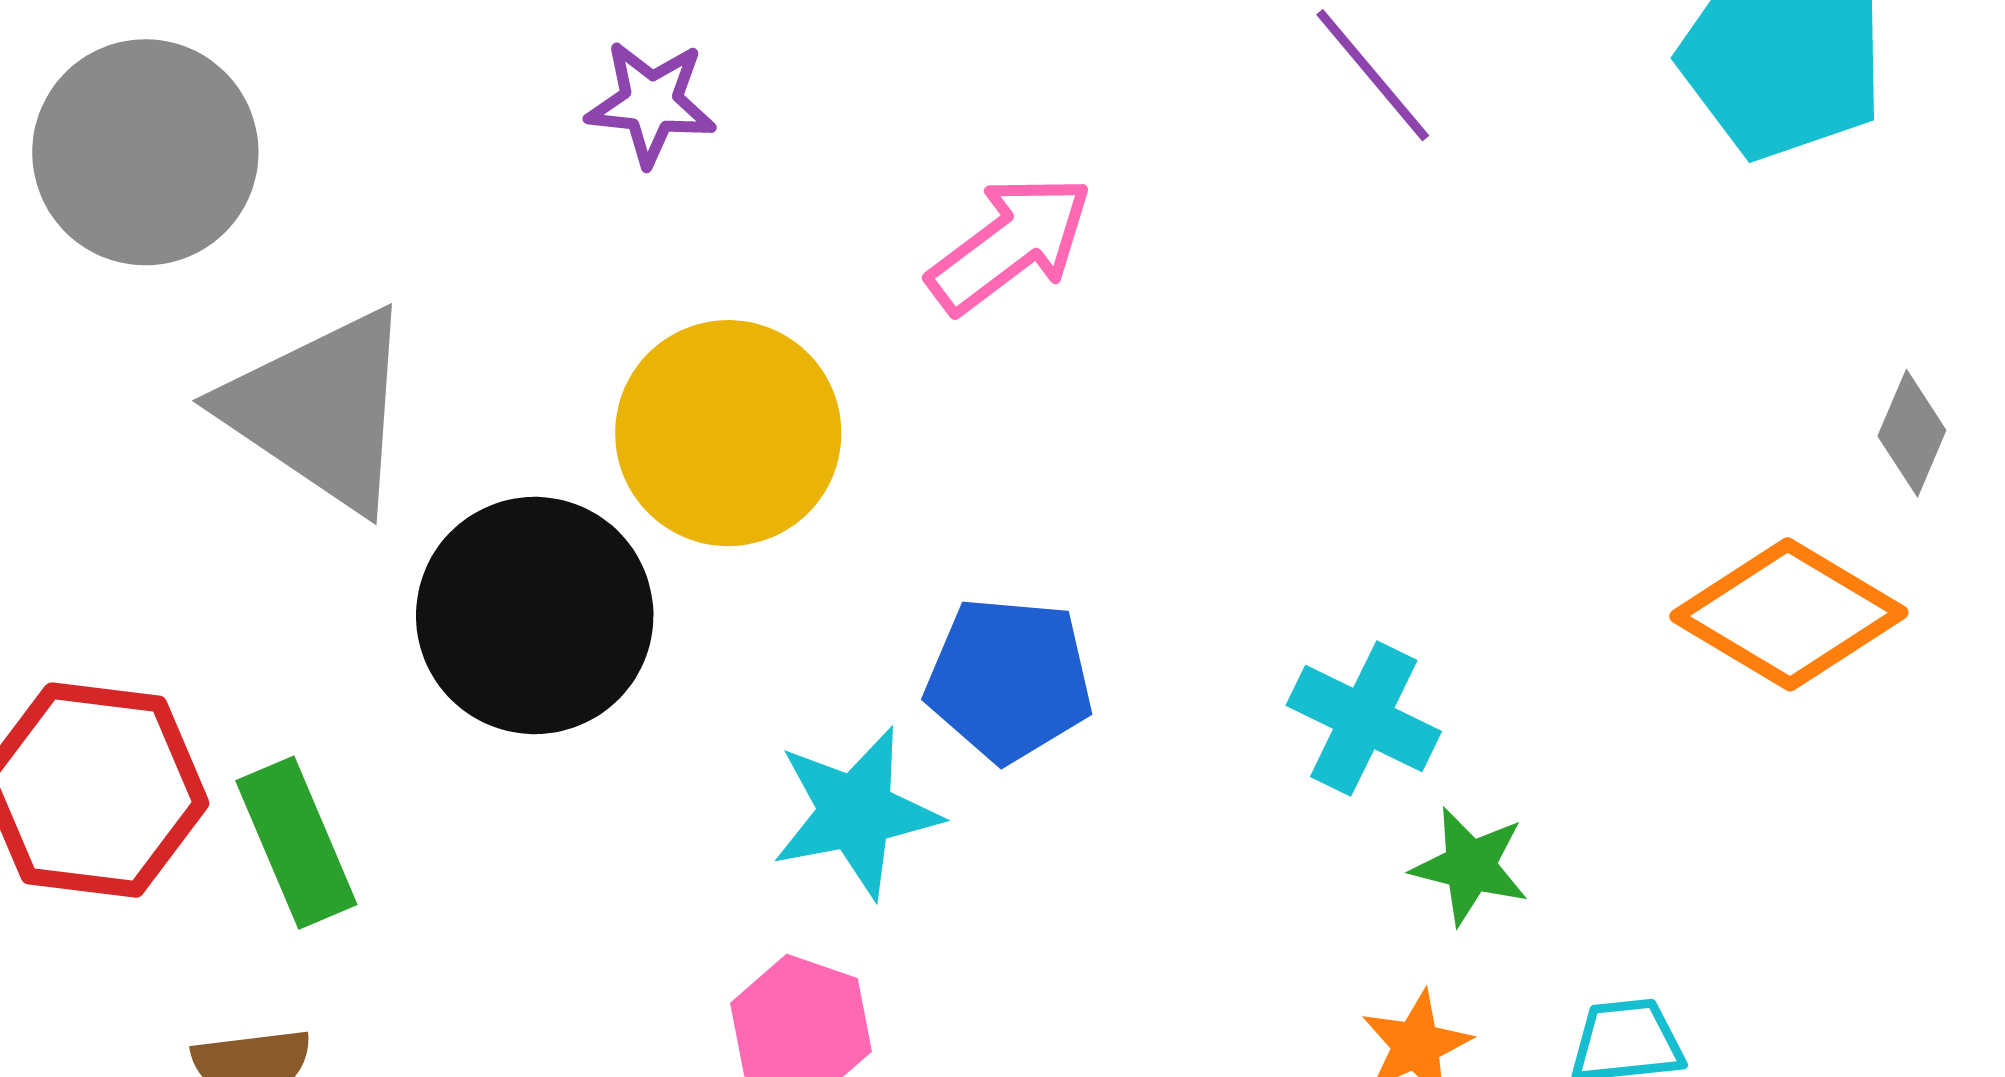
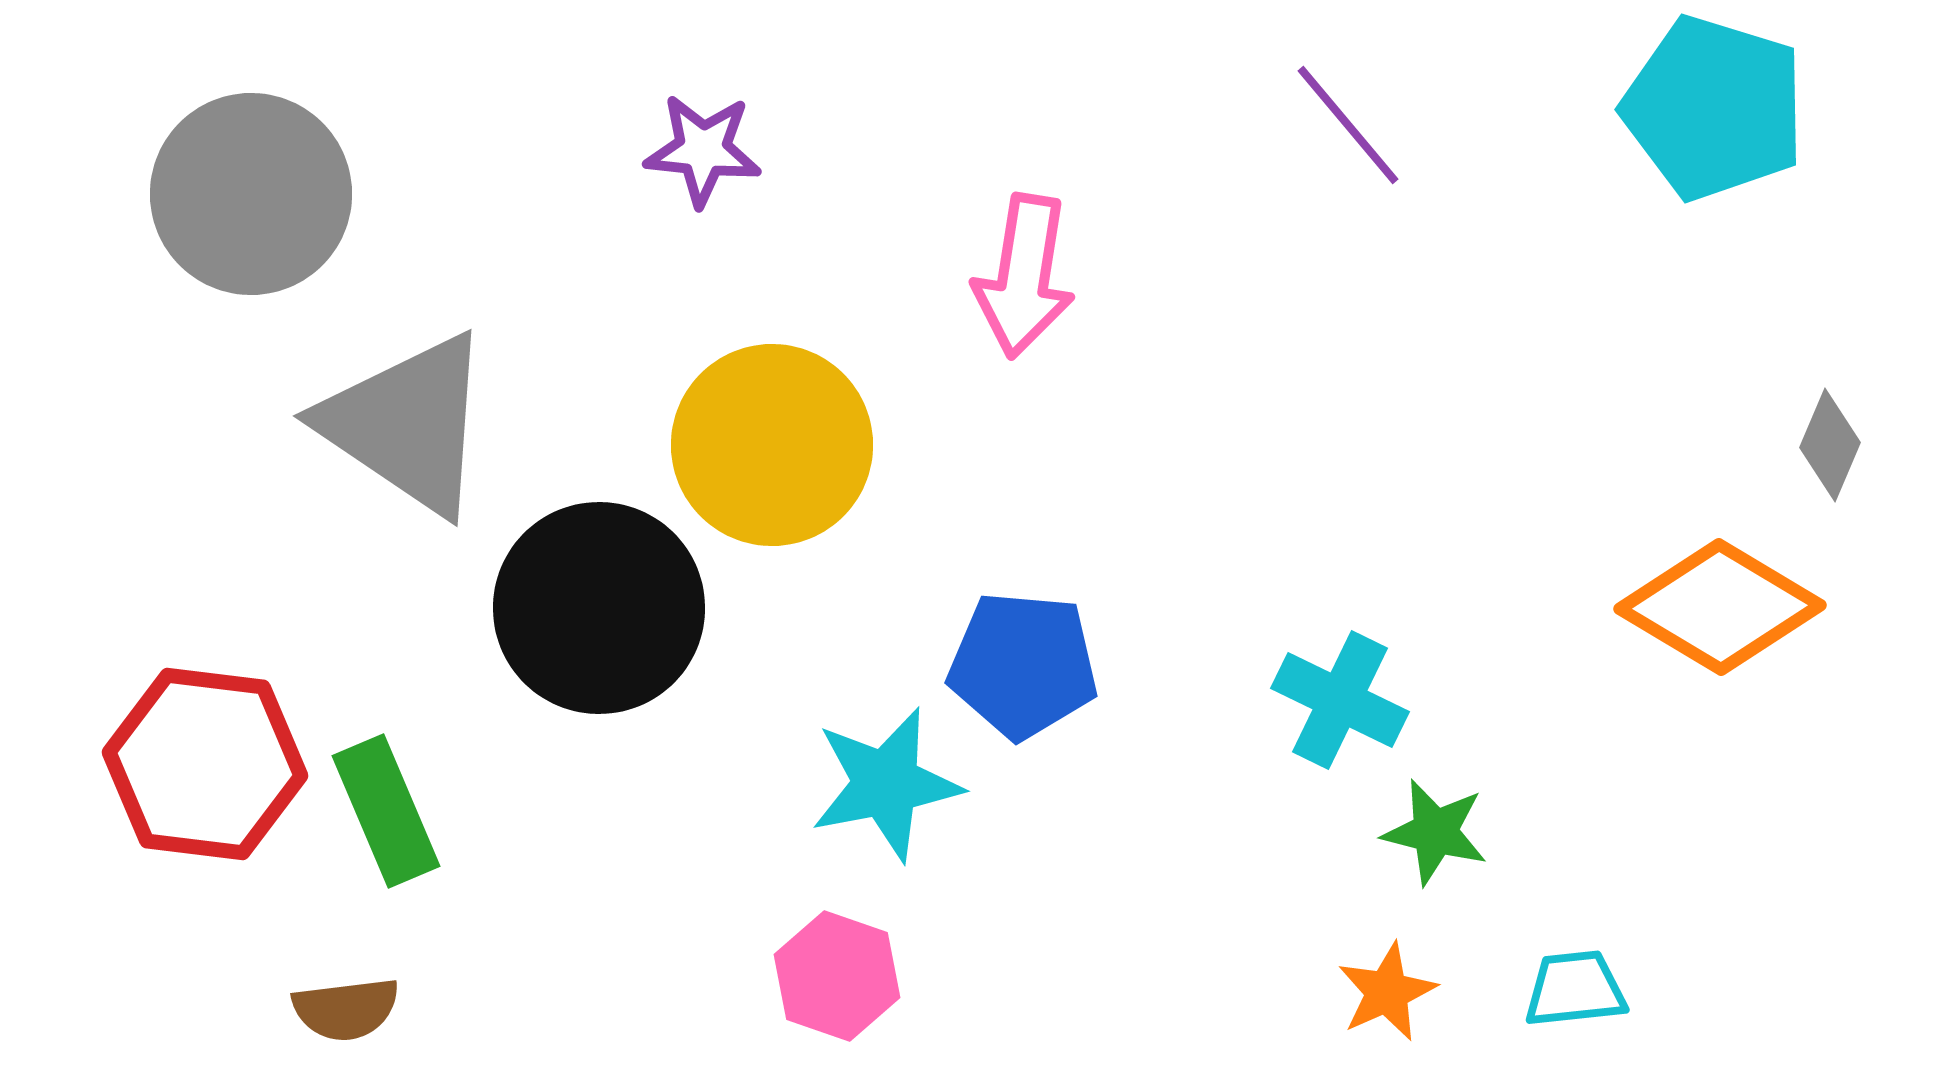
pink arrow: (1010, 244) -> (1024, 276), turned 136

